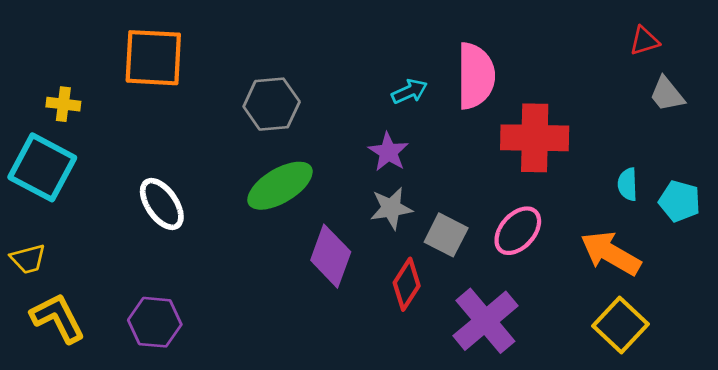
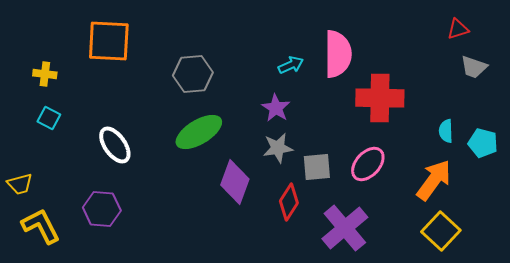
gray trapezoid: (667, 94) -> (474, 67), turned -32
cyan square: (42, 167) -> (49, 118), moved, size x0.5
gray square: (446, 235) -> (317, 167), turned -32
orange arrow: (611, 253) -> (434, 180), turned 96
purple hexagon: (155, 322) -> (102, 209), moved

